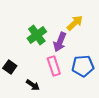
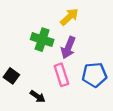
yellow arrow: (75, 23) -> (69, 17), moved
green cross: (37, 35) -> (42, 40), turned -36

